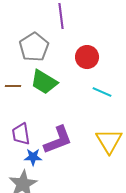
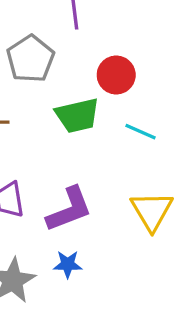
green trapezoid: (44, 82) -> (77, 115), moved, turned -44
blue star: (33, 157) -> (68, 264), moved

